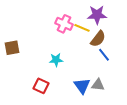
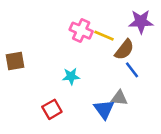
purple star: (97, 15) -> (141, 22), moved
gray triangle: (98, 85) -> (119, 98), moved
red square: (41, 86) -> (52, 109), turned 35

